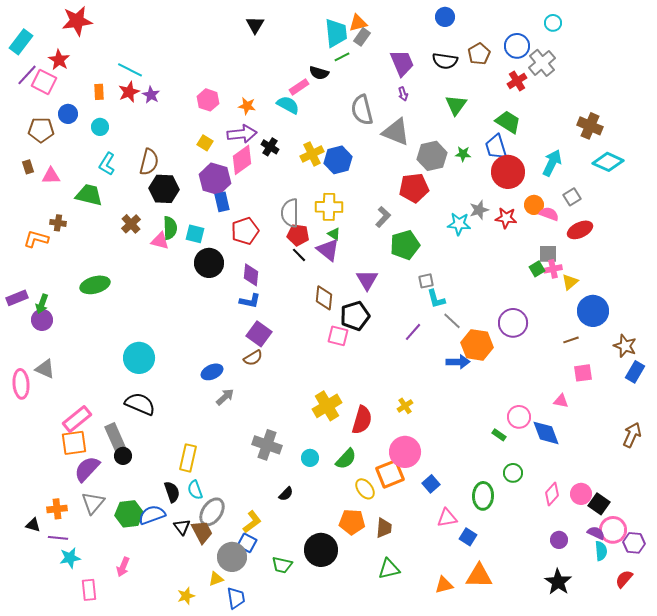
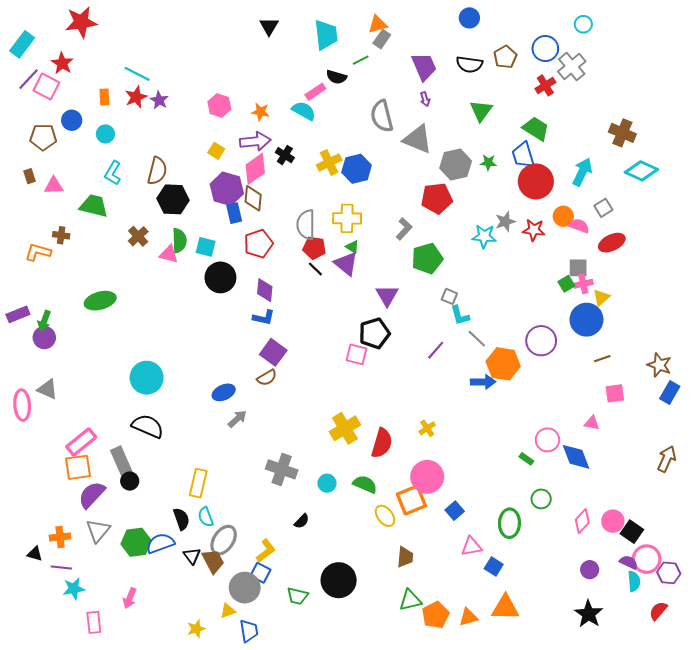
cyan trapezoid: (336, 33) -> (326, 35), moved
gray square: (426, 281) -> (449, 296), turned 35
brown diamond: (324, 298) -> (253, 198), moved
blue circle: (593, 311) -> (586, 320), moved
green semicircle: (346, 459) -> (365, 484), turned -110
orange pentagon: (352, 522) -> (436, 615), moved, turned -30

